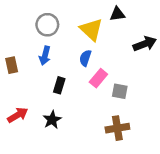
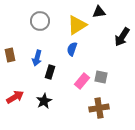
yellow triangle: (91, 29) -> (77, 25), turned 45
black arrow: (145, 44) -> (122, 37), turned 144
blue arrow: (45, 56) -> (37, 58), moved
pink rectangle: (98, 78) -> (82, 81), moved

